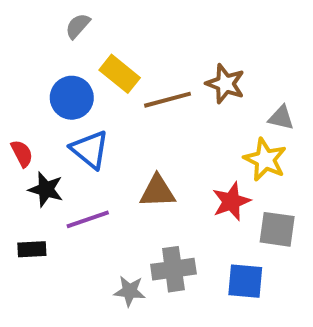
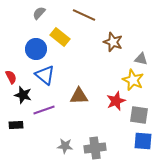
brown line: (167, 100) -> (84, 15), moved, turned 40
gray cross: (173, 269) -> (95, 148), moved
blue square: (245, 281) -> (143, 141), moved

